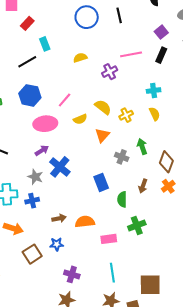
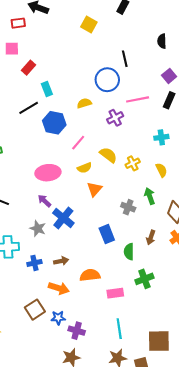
blue circle: (87, 17) -> (107, 80), moved
blue hexagon: (30, 95) -> (54, 123), moved
pink line: (65, 100) -> (78, 143), moved
yellow semicircle: (155, 114) -> (161, 170), moved
orange triangle: (102, 135) -> (95, 189), moved
purple arrow: (42, 150) -> (44, 201), turned -104
blue cross: (32, 201) -> (34, 263), moved
brown arrow: (59, 218) -> (61, 261), moved
orange arrow: (13, 228) -> (59, 288), moved
blue star: (57, 244) -> (58, 318), moved

